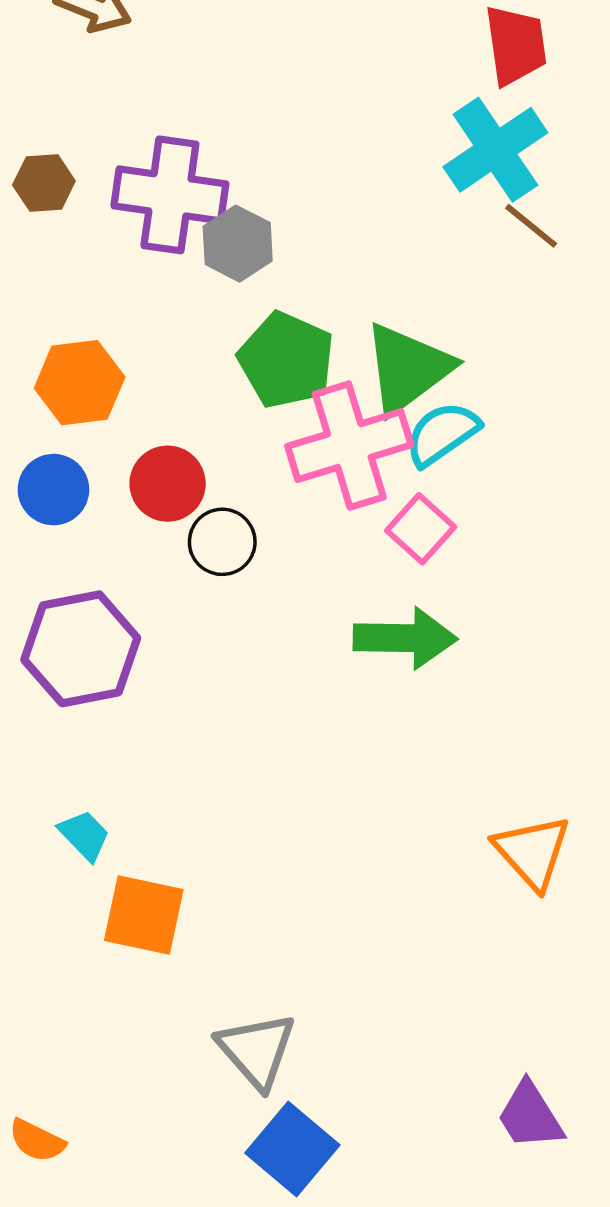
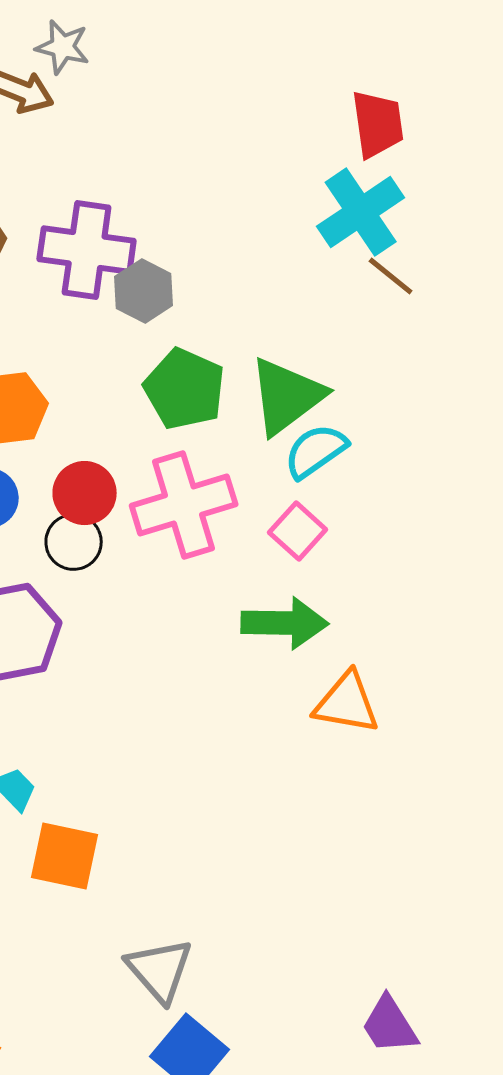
pink cross: (349, 446) -> (184, 505), moved
black circle: (222, 542) -> (74, 542), moved
orange triangle: (532, 852) -> (347, 703), moved, turned -38

